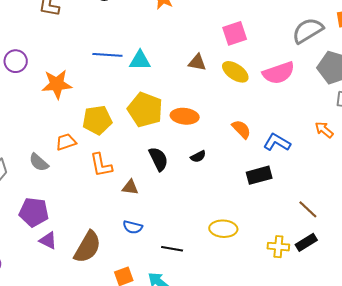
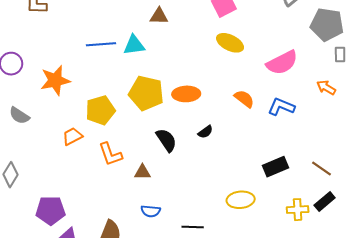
brown triangle: (197, 62) -> (159, 16), moved
pink semicircle: (279, 73) -> (282, 63), moved
gray semicircle: (39, 162) -> (19, 116), moved
black rectangle: (259, 175) -> (275, 167), moved

